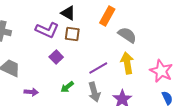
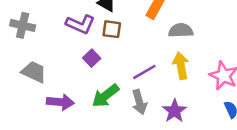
gray semicircle: (127, 35) -> (181, 30), turned -36
green arrow: (67, 87) -> (105, 96), size x1.6
purple arrow: (31, 92) -> (60, 102), size x1.5

